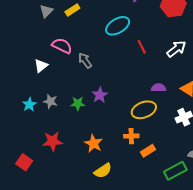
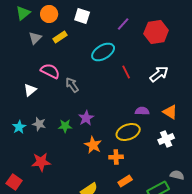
orange star: (93, 143) -> (93, 145), moved
orange rectangle: (148, 151) -> (125, 181), moved

